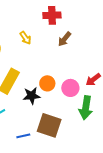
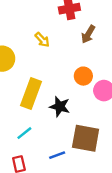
orange circle: (47, 83) -> (83, 76), moved
black star: (32, 96) -> (60, 107), turned 30

